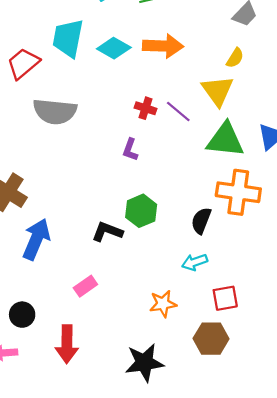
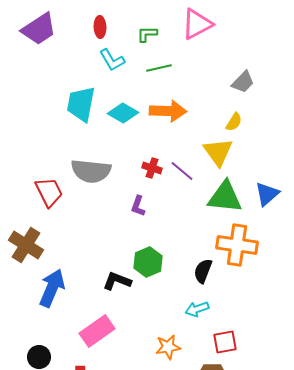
red trapezoid: (23, 63) -> (49, 192), moved, turned 104
gray semicircle: (55, 111) -> (91, 171), moved
pink rectangle: (85, 286) -> (97, 331), size x1.6

